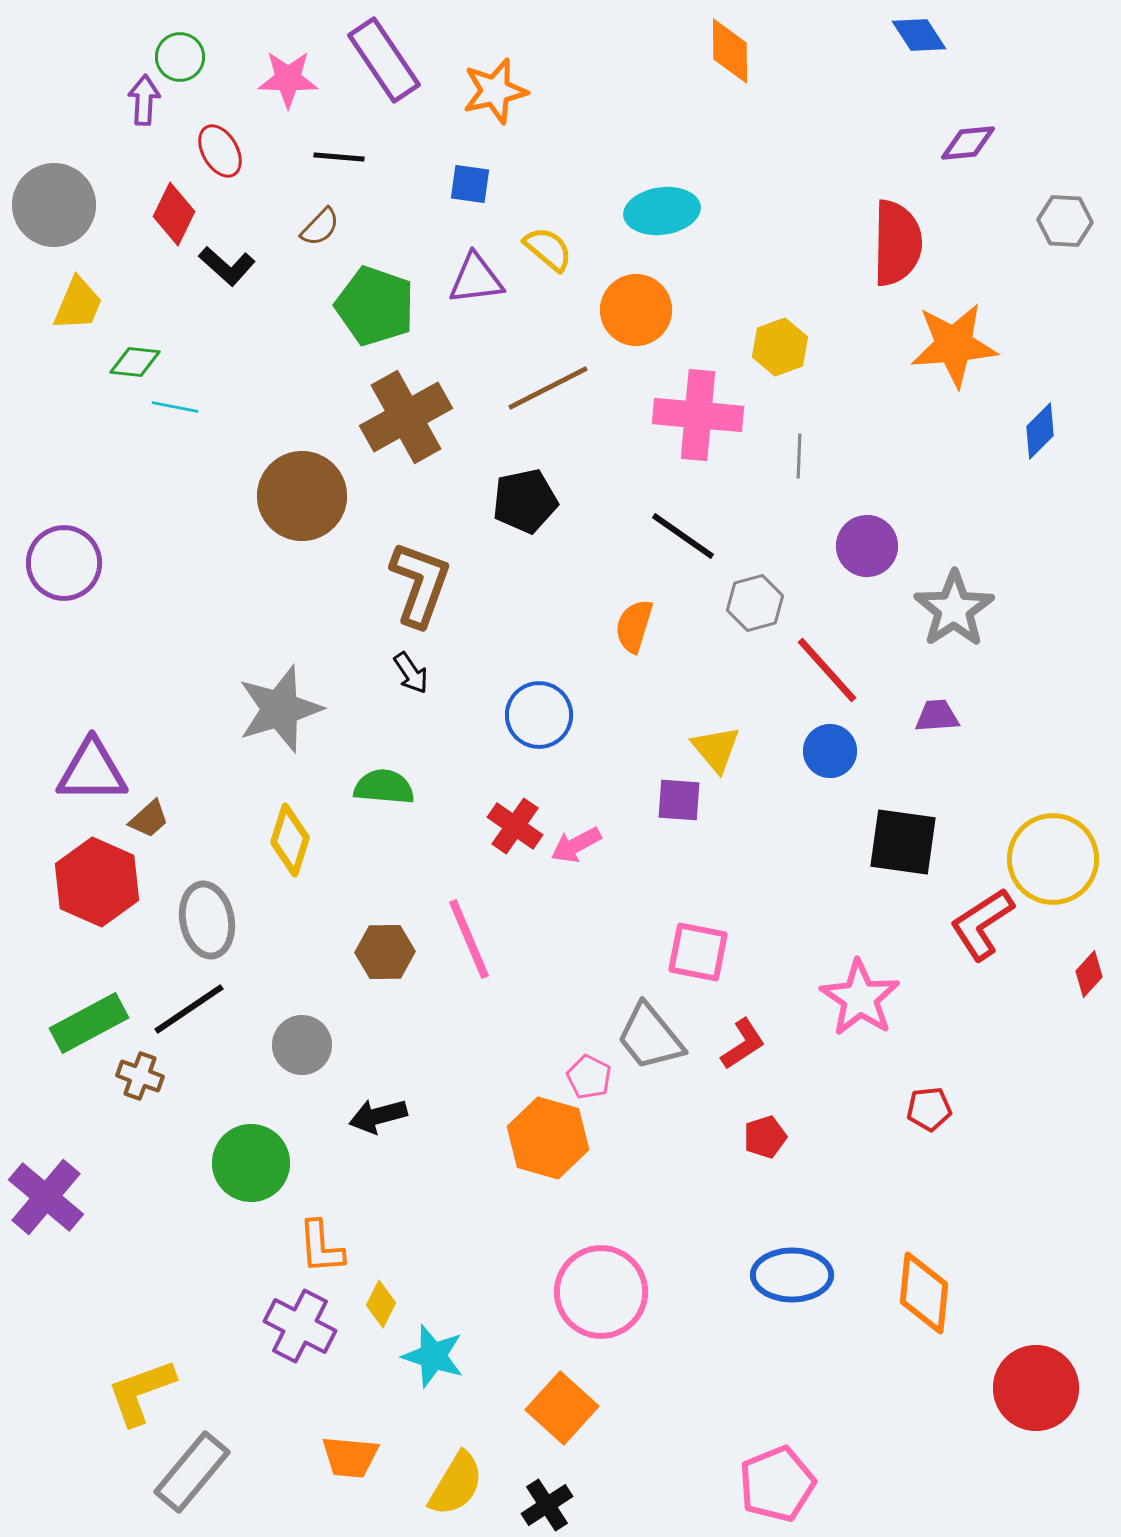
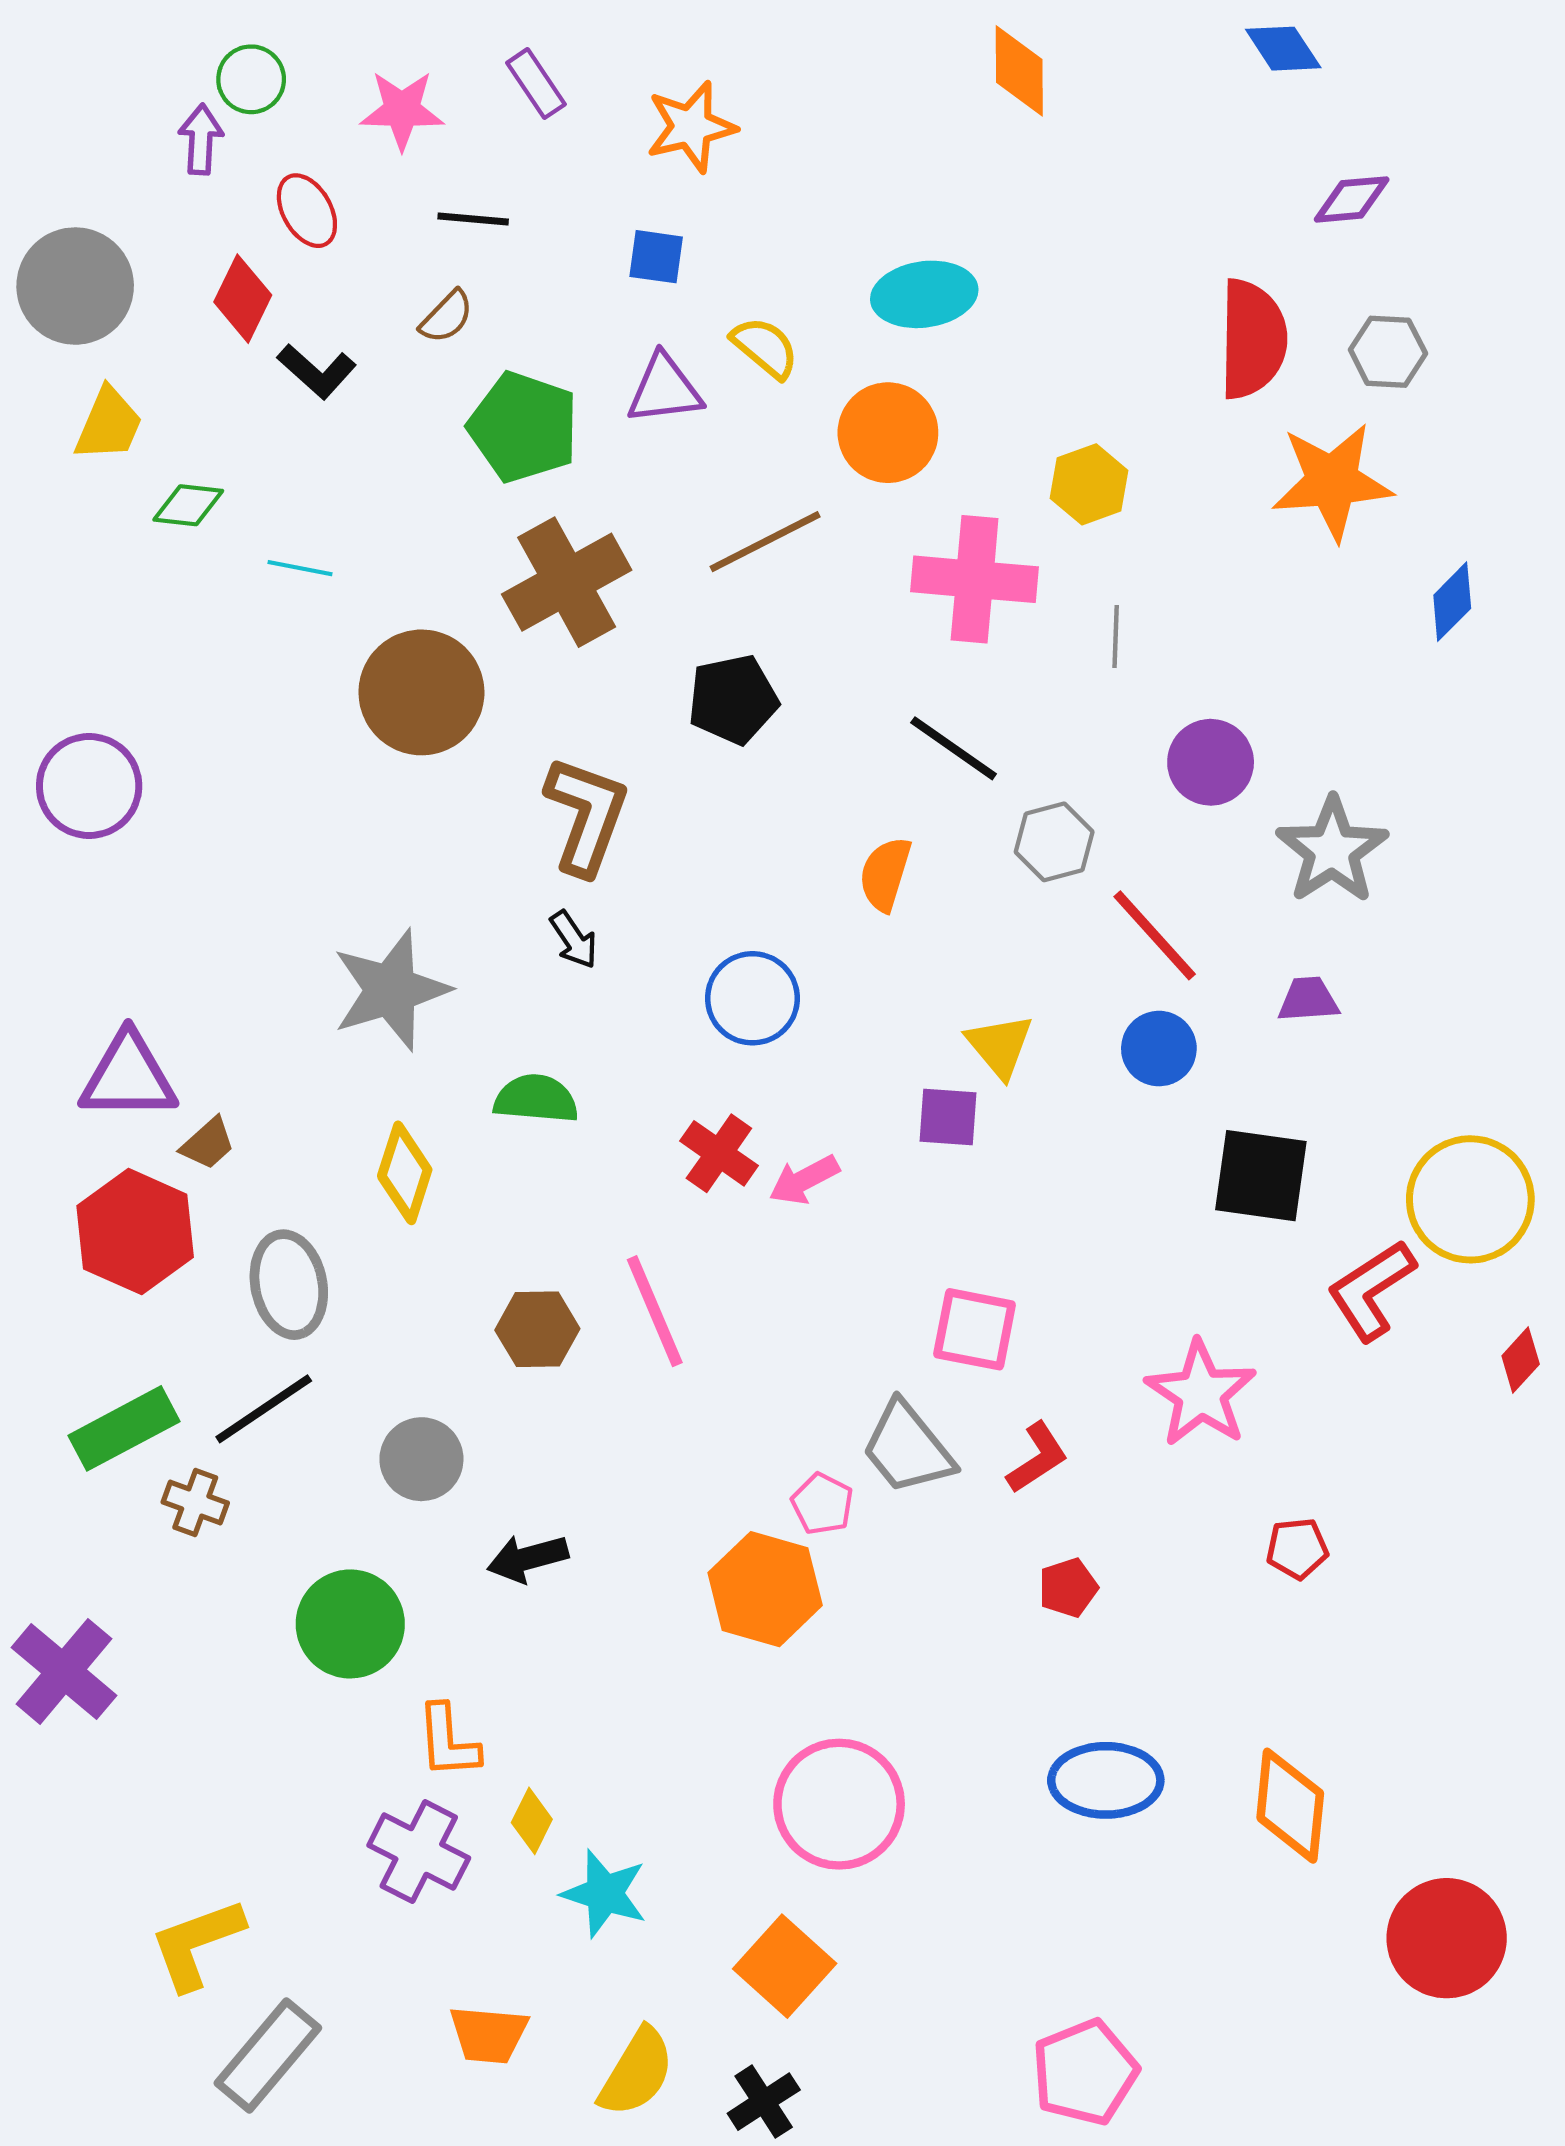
purple rectangle: (384, 60) -> (536, 84), size x0.6
gray hexagon: (1065, 221) -> (1388, 352), moved
cyan line: (175, 407) -> (300, 568), moved

